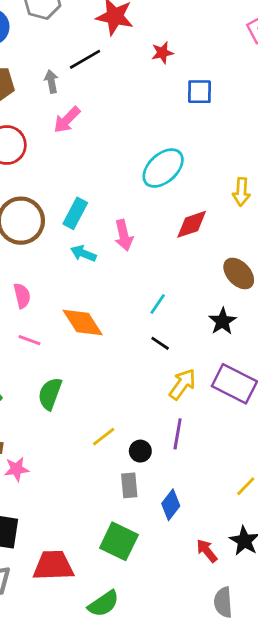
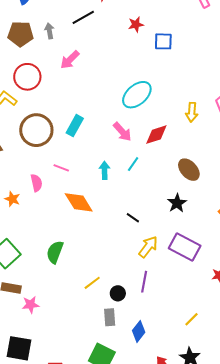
red star: (162, 53) -> (136, 24), moved
gray arrow: (51, 81) -> (49, 31), moved
pink arrow: (124, 235) -> (122, 132), moved, turned -30
cyan arrow: (83, 253) -> (105, 170), moved, turned 66
cyan line: (158, 304) -> (133, 164), moved
pink line: (30, 340) -> (61, 168), moved

